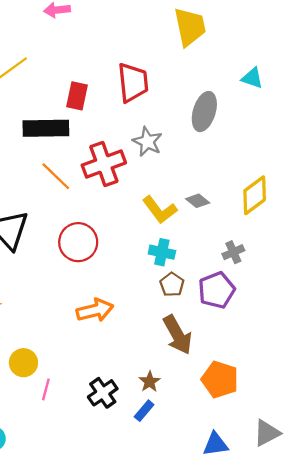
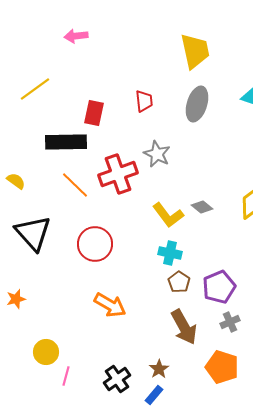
red trapezoid: (133, 83) -> (144, 101), size x0.6
gray ellipse: (204, 112) -> (197, 104), moved
gray cross: (233, 252) -> (230, 322), moved
orange arrow: (95, 310) -> (110, 305), turned 44

